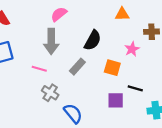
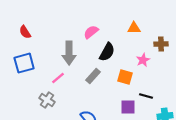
pink semicircle: (59, 14) -> (91, 32), moved
pink line: (39, 69) -> (58, 78), turned -56
gray cross: (50, 93) -> (47, 100), moved

